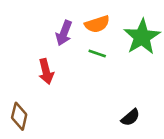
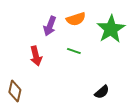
green line: (97, 54) -> (74, 51), moved

